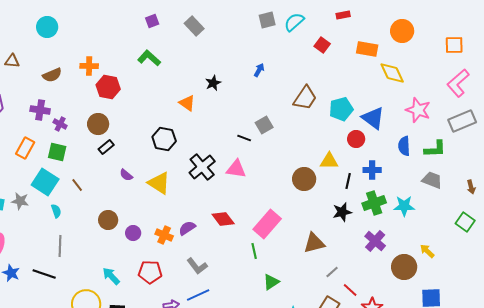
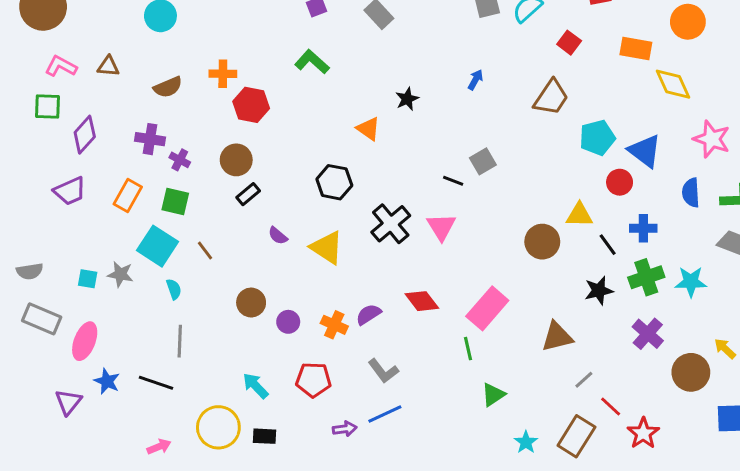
brown trapezoid: (305, 98) -> (551, 97), moved
pink triangle: (236, 169) -> (441, 227), turned 50
black line: (348, 181) -> (608, 245), turned -49

